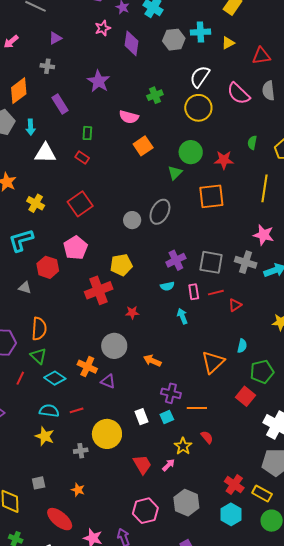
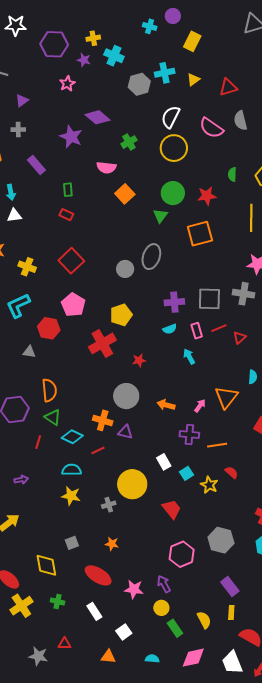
purple diamond: (132, 43) -> (98, 117), moved, turned -50
white triangle: (45, 153) -> (14, 215), moved, size x0.7
purple cross: (176, 260) -> (174, 302), turned 30
red line: (77, 410) -> (98, 450), moved
cyan square: (167, 417) -> (186, 473), moved
pink arrow: (169, 465) -> (200, 406), moved

